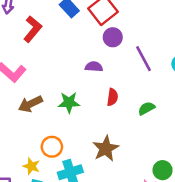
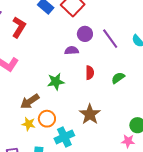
purple circle: (113, 37) -> (85, 34), moved
brown arrow: (30, 104) -> (30, 101), moved
yellow star: (31, 166) -> (29, 124), moved

